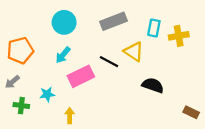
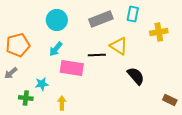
cyan rectangle: (154, 28) -> (133, 14), moved
black line: (109, 62) -> (97, 55), turned -30
pink rectangle: (81, 76) -> (72, 68), turned 35
black semicircle: (153, 85) -> (136, 76), turned 30
green cross: (21, 106) -> (26, 98), moved

